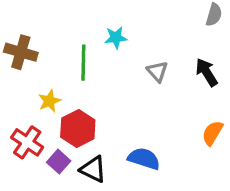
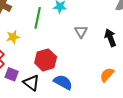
red hexagon: (78, 128) -> (46, 60), moved
purple square: (59, 162) -> (12, 74), turned -32

